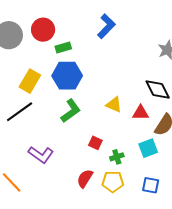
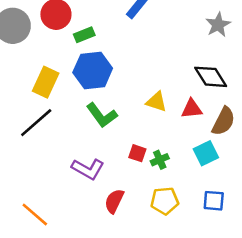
green L-shape: (71, 111) -> (102, 115), turned 95
purple L-shape: (41, 155) -> (88, 169), moved
green cross: (117, 157) -> (160, 160), moved
red semicircle: (85, 179) -> (114, 201), moved

